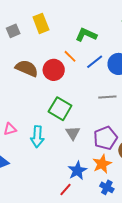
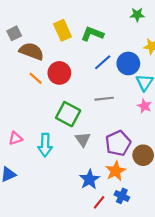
yellow rectangle: (41, 23) -> (63, 30), moved
orange line: (70, 56) -> (36, 78), moved
brown semicircle: (27, 68) -> (32, 51), moved
gray line: (107, 97) -> (104, 99), moved
red line: (65, 190) -> (99, 202), moved

